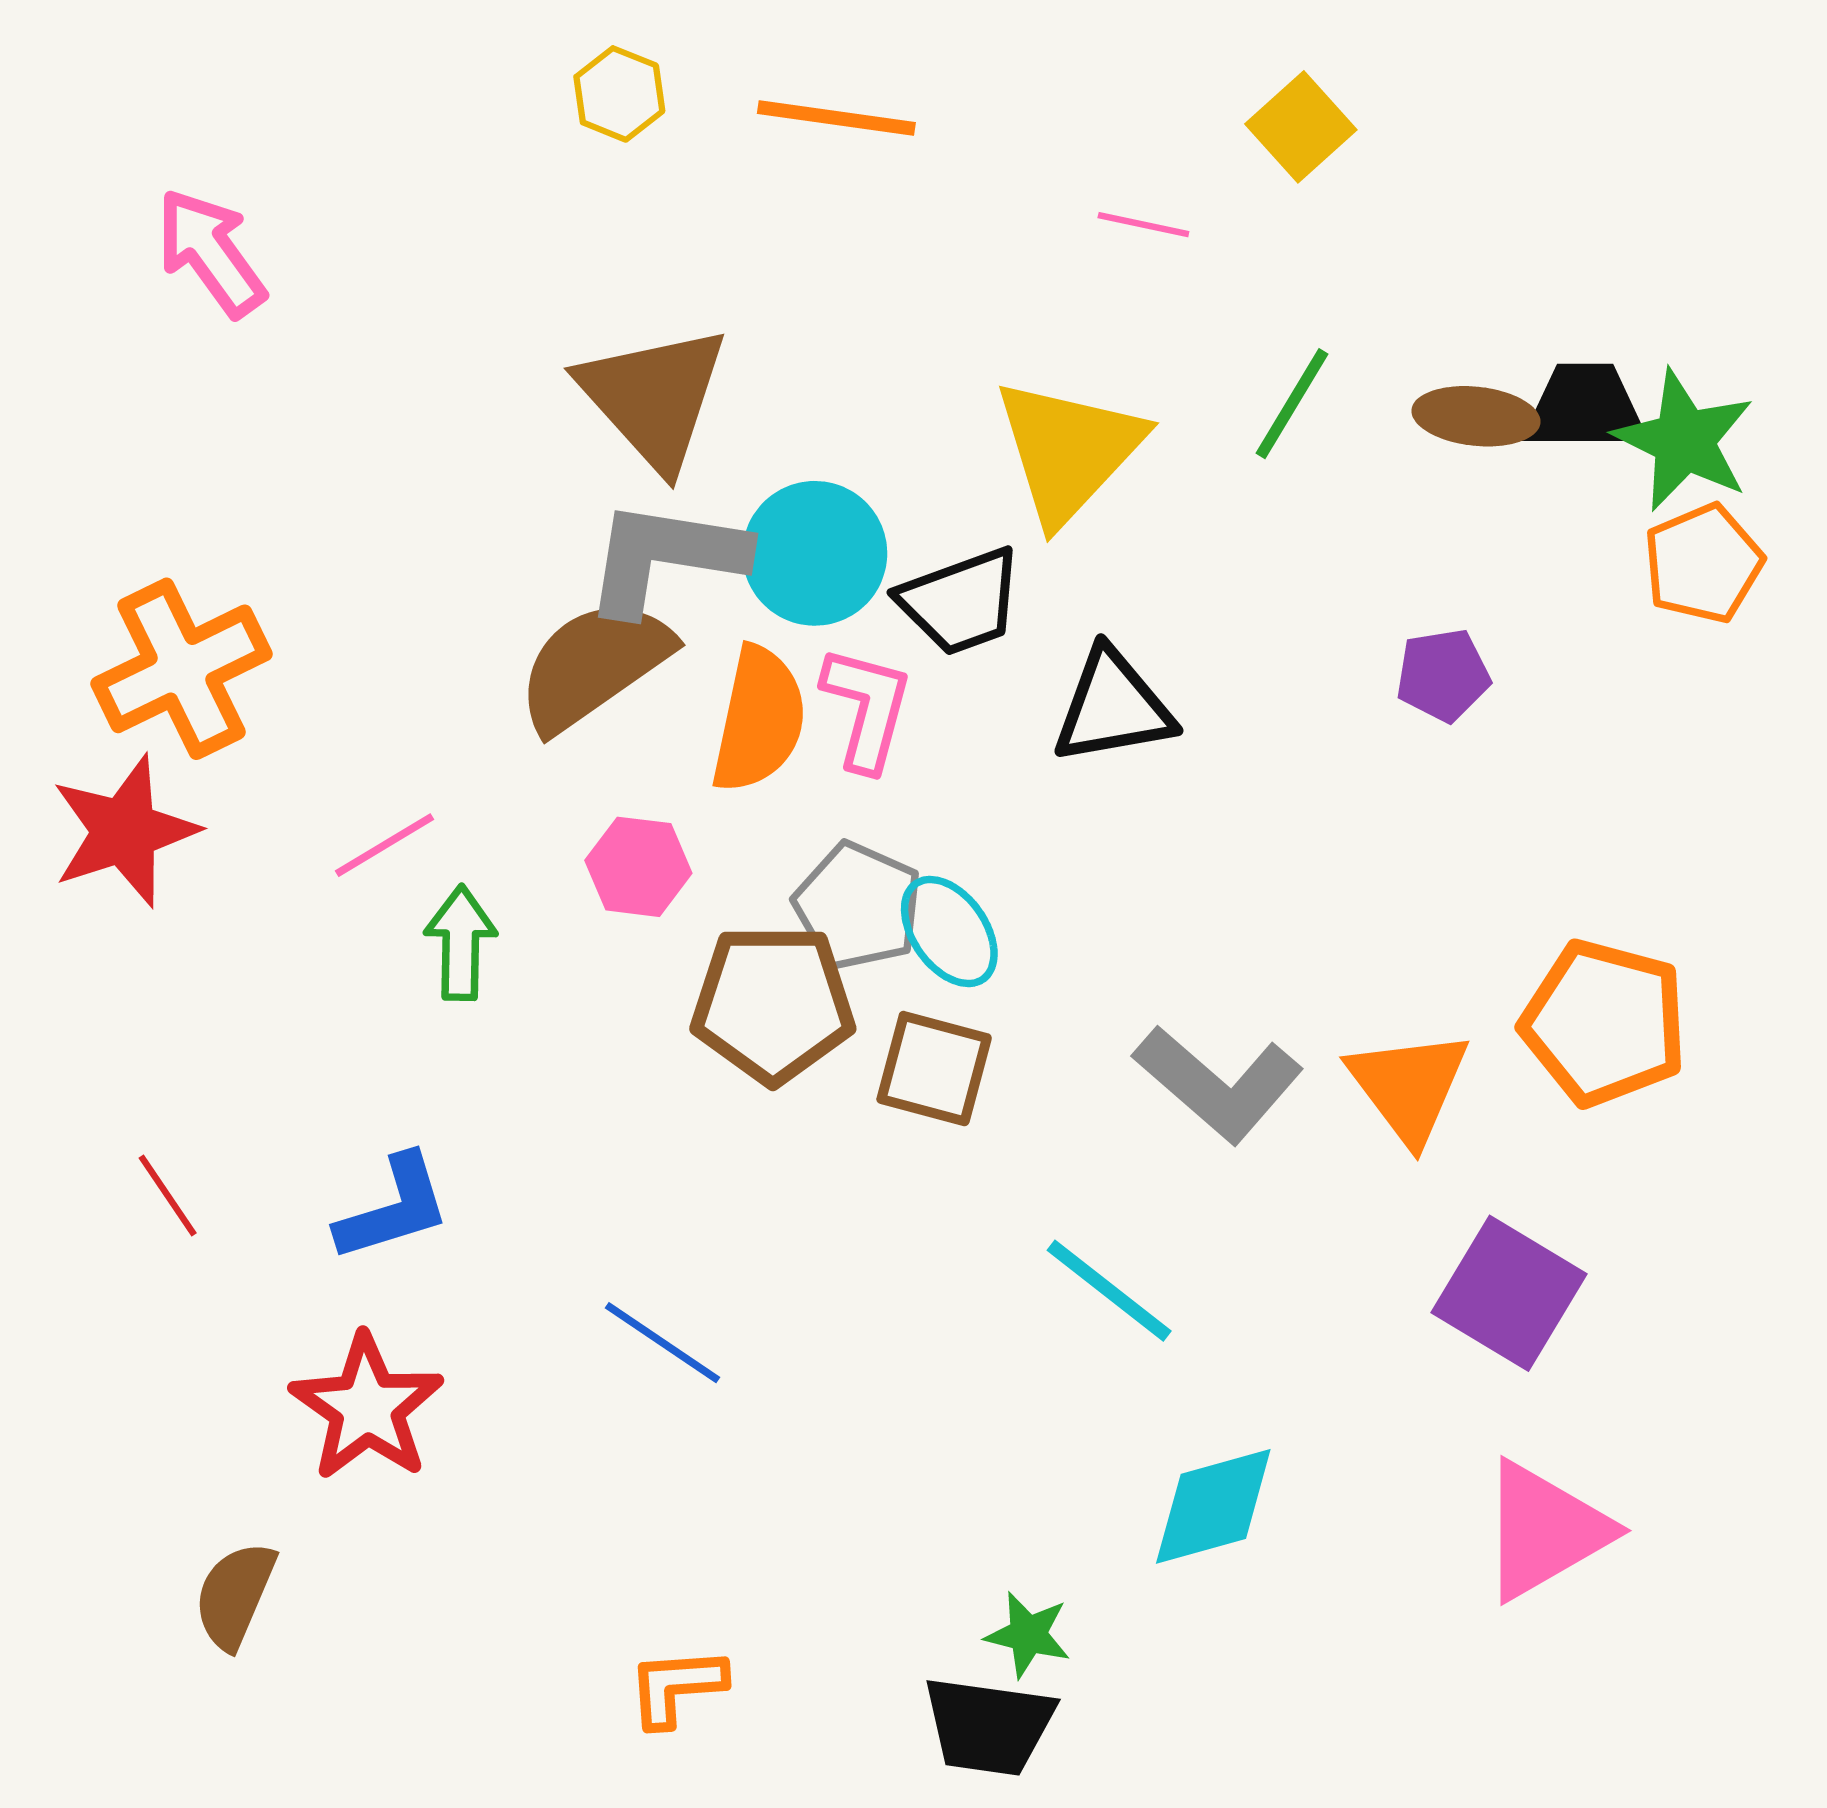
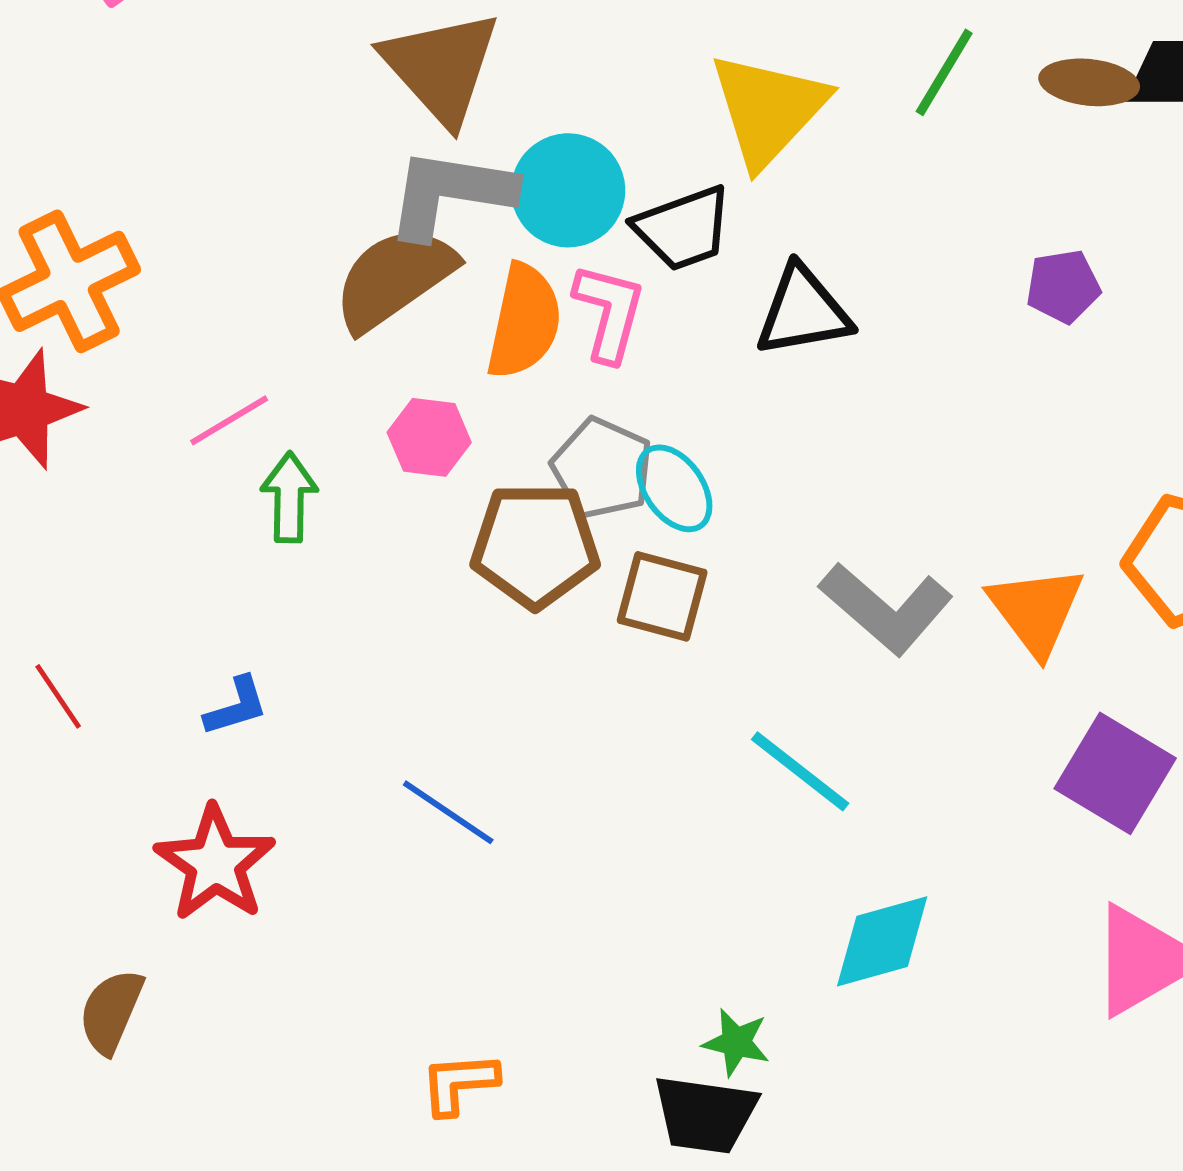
blue L-shape: (393, 1208) -> (236, 706), size x0.7

